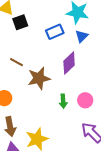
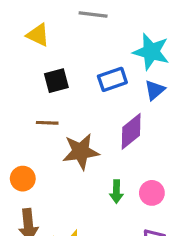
black square: (20, 22) -> (56, 81), moved
brown line: (16, 62) -> (47, 123), turned -32

